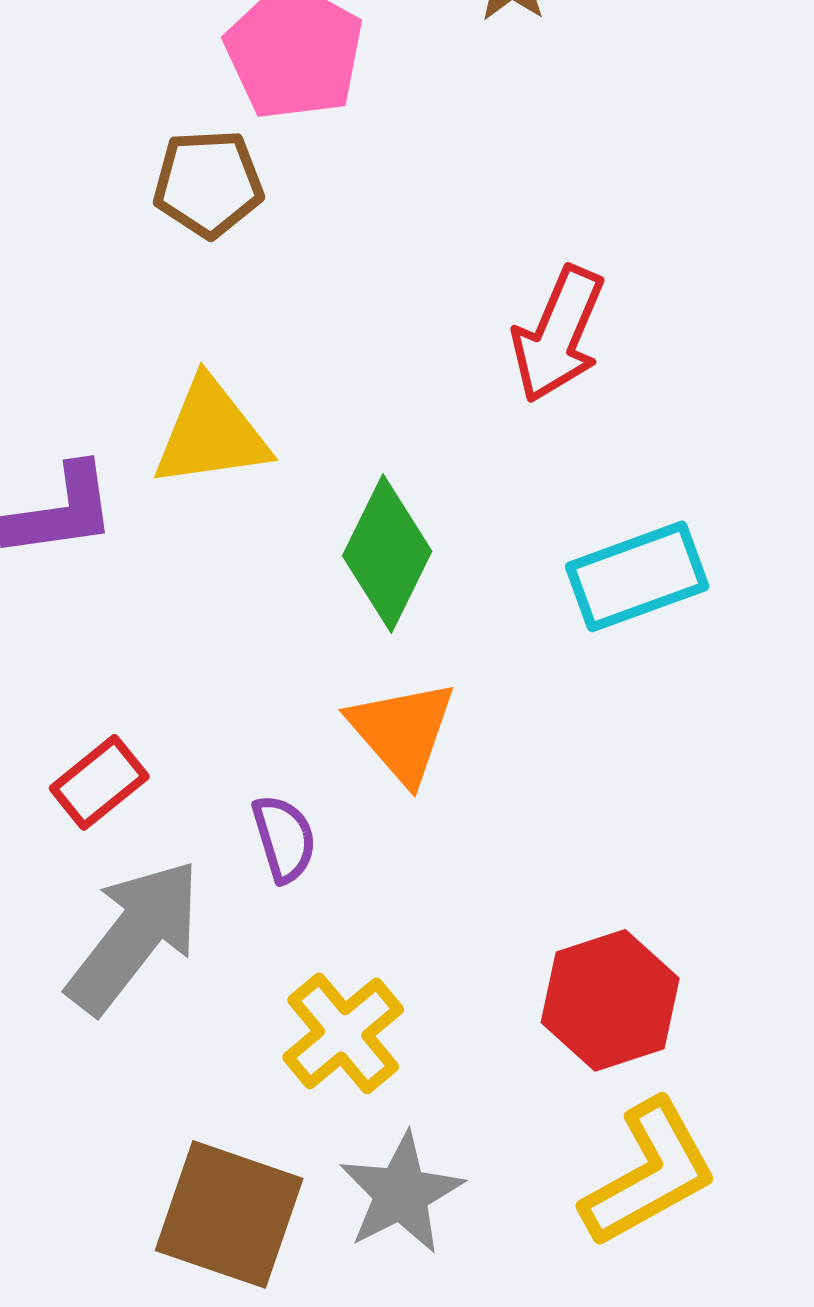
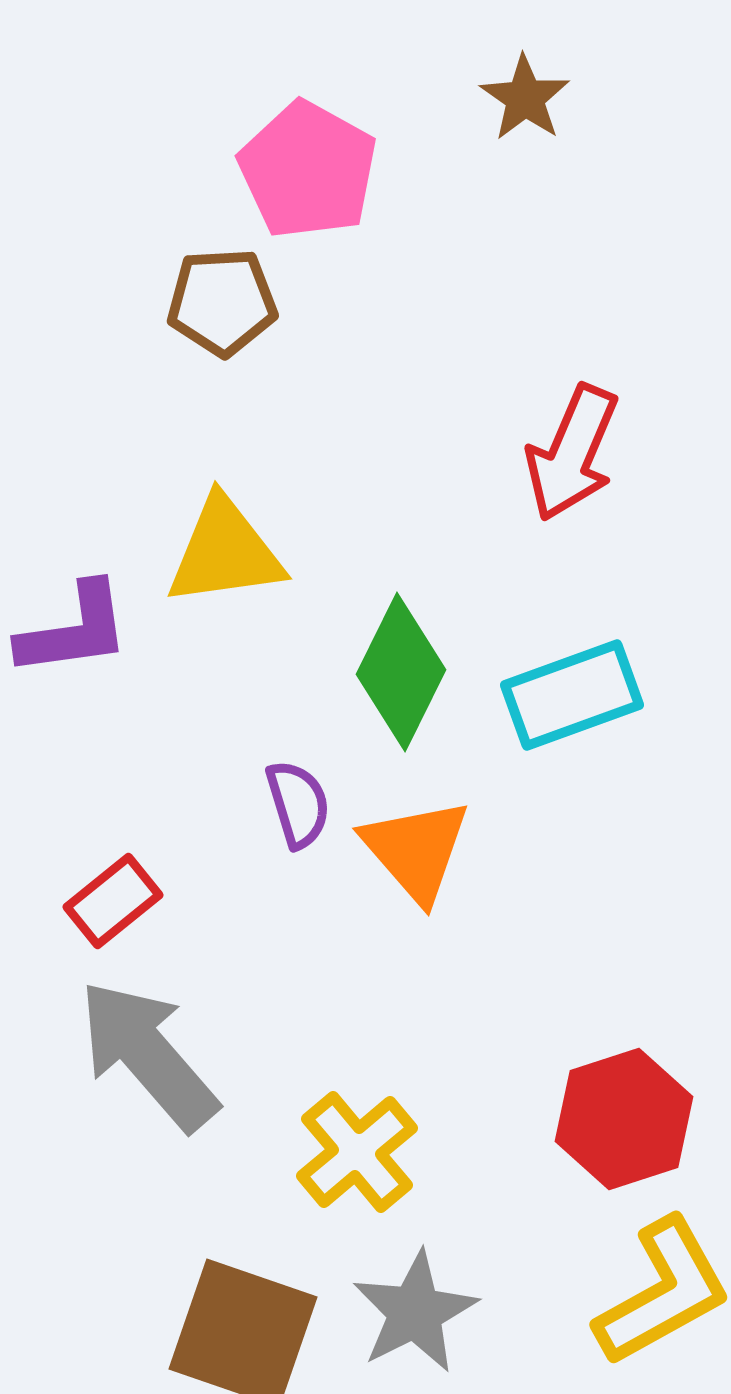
cyan rectangle: (637, 576) -> (572, 695), moved
purple semicircle: (284, 838) -> (298, 804), moved
gray arrow: (134, 936) -> (148, 1055), turned -79

